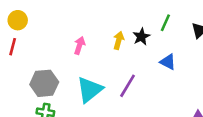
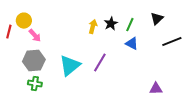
yellow circle: (18, 20) -> (24, 21), moved
green line: (165, 23) -> (130, 25), moved
pink arrow: (80, 45) -> (35, 36), moved, turned 120

